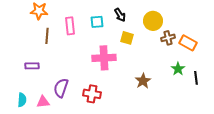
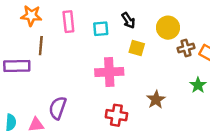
pink rectangle: (70, 26) -> (68, 22), moved
purple rectangle: (32, 66) -> (17, 66), moved, size x1.5
red cross: (92, 94) -> (116, 115), moved

